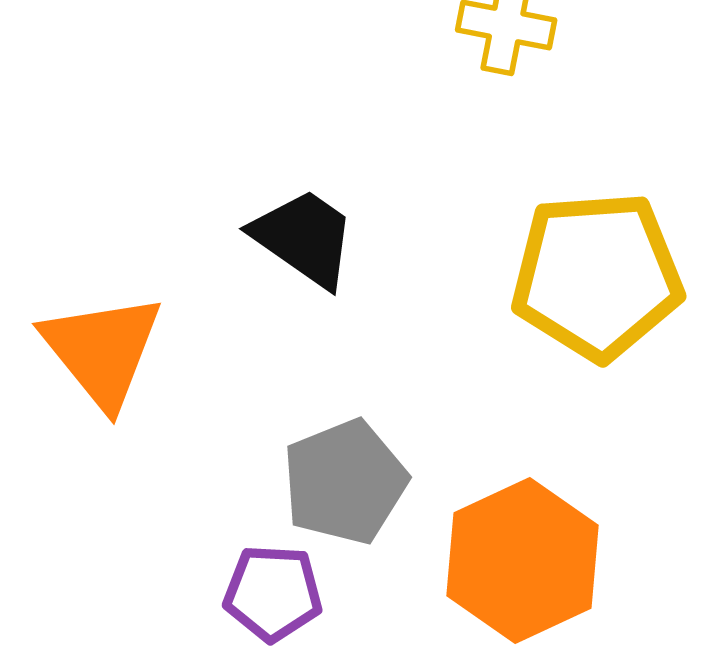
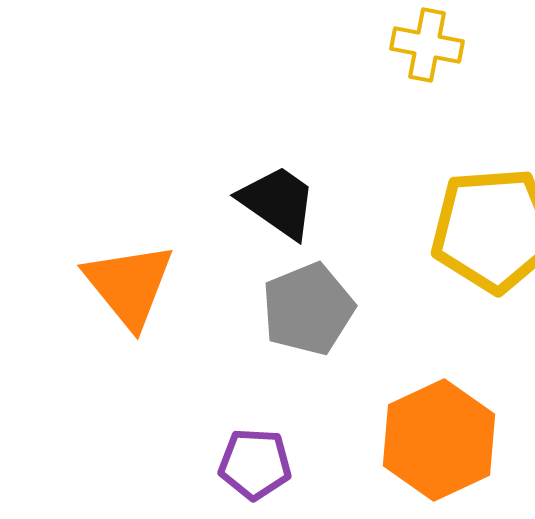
gray pentagon: (345, 482) -> (308, 309), moved

